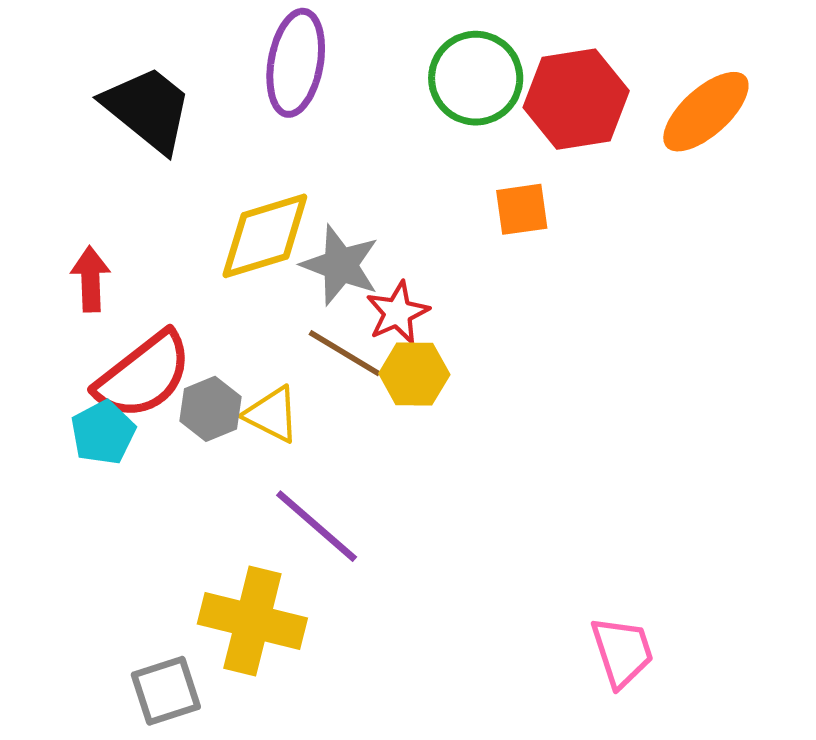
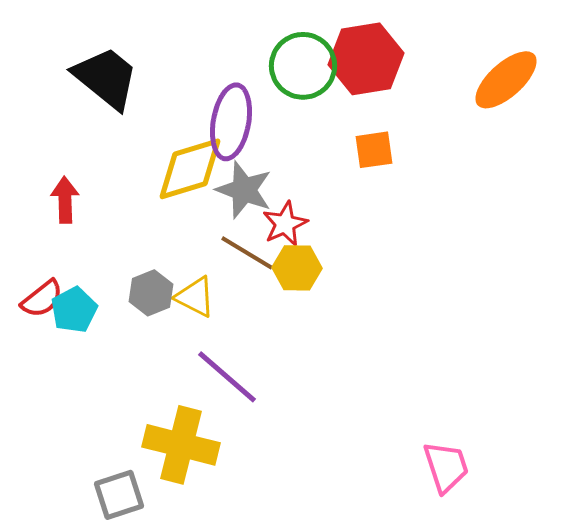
purple ellipse: (296, 63) -> (231, 122), moved
green circle: (476, 78) -> (303, 66), moved
red hexagon: (576, 99) -> (366, 59), moved
red semicircle: (144, 375) -> (42, 299), moved, size x0.6

